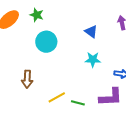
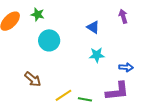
brown arrow: (27, 79) -> (33, 79), turned -48

